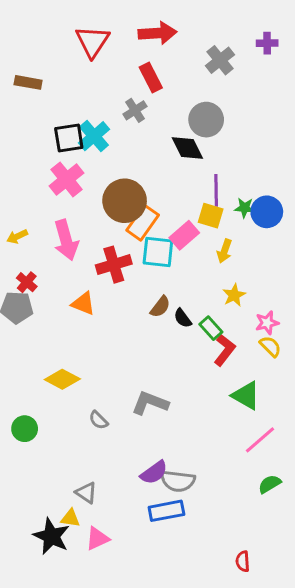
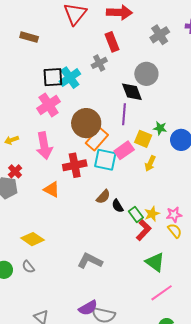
purple line: (216, 190) -> (124, 114), moved
green star: (245, 208) -> (160, 128), moved
yellow star: (234, 295) -> (152, 214), moved
gray semicircle: (98, 420) -> (28, 267), moved

